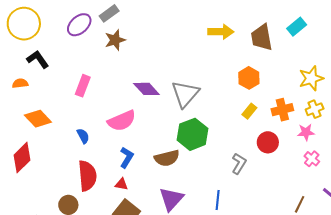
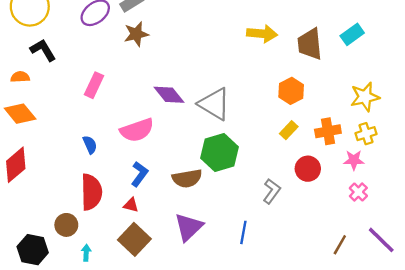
gray triangle: (185, 94) -> (214, 104), turned -44
orange diamond: (38, 119) -> (20, 114), moved

